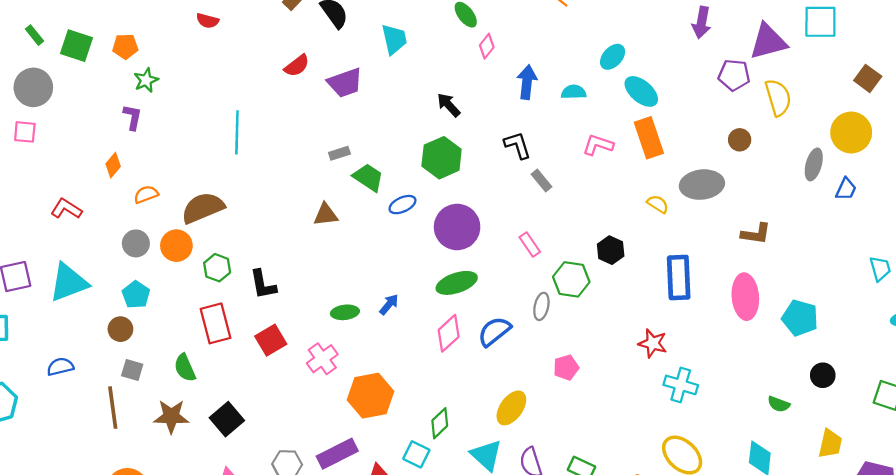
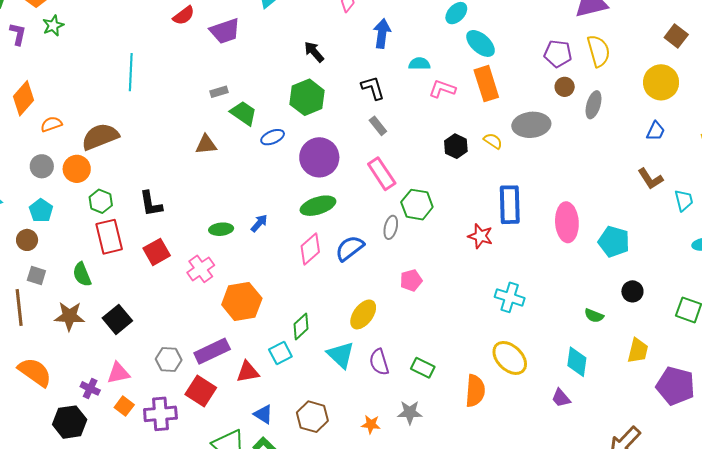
purple pentagon: (734, 75) -> (558, 54), moved
cyan semicircle: (574, 92) -> (419, 64), moved
purple L-shape: (133, 117) -> (18, 34), moved
gray ellipse: (814, 164) -> (594, 105), moved
orange diamond: (113, 165) -> (23, 98), size x1.6
gray rectangle: (542, 181) -> (378, 126), moved
brown L-shape: (756, 234) -> (650, 179), moved, turned 48
pink rectangle: (530, 244) -> (382, 174), size x1.5
black hexagon: (611, 250) -> (456, 146), moved
green hexagon: (217, 268) -> (101, 201), moved
red star: (653, 343) -> (480, 236), moved
cyan square: (416, 454) -> (280, 353), turned 35

